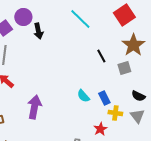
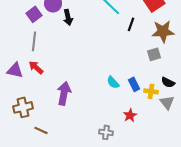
brown star: (133, 45) -> (163, 31), turned 30
black line: (101, 56) -> (131, 24), moved, turned 48
yellow cross: (115, 113) -> (151, 91), moved

